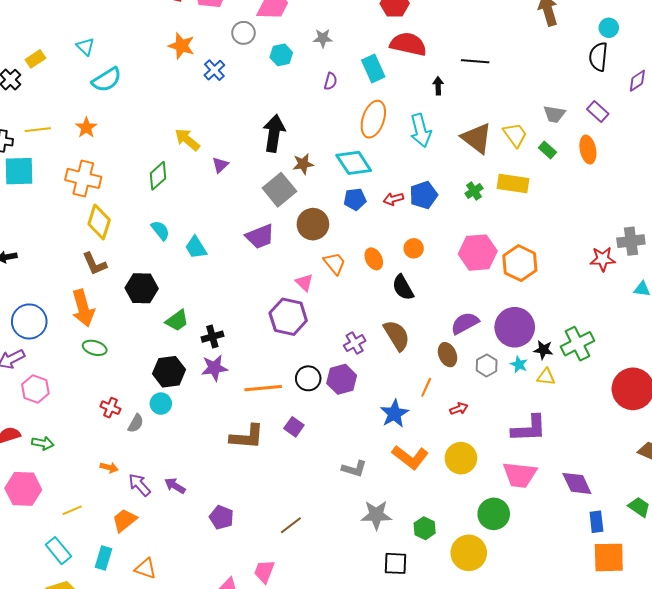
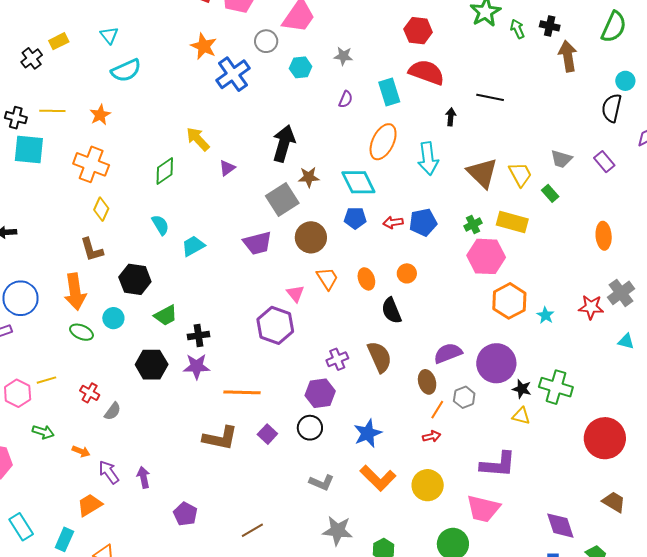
blue cross: (214, 70) -> (233, 74), size x1.6
orange ellipse: (588, 150) -> (604, 236), moved
yellow diamond: (99, 222) -> (101, 209), size x0.7
gray cross: (631, 241) -> (621, 293), turned -36
cyan trapezoid: (196, 247) -> (193, 246), turned 85
pink hexagon: (478, 253) -> (486, 256), moved
green cross: (577, 344) -> (556, 387), turned 36
cyan star: (519, 364) -> (545, 315), moved
black circle: (308, 378) -> (310, 428), moved
orange line: (426, 387) -> (437, 410), moved
pink hexagon: (35, 389) -> (18, 393), moved
cyan circle: (161, 404) -> (113, 318), moved
green arrow: (43, 443) -> (43, 432), moved
purple diamond: (577, 483) -> (560, 526), moved
purple arrow: (175, 486) -> (144, 477), turned 40
yellow line: (72, 510) -> (46, 380), moved

